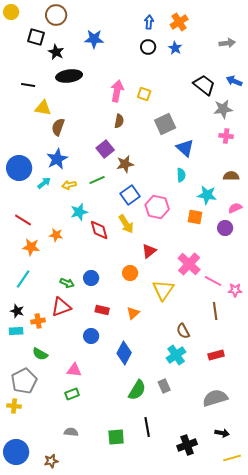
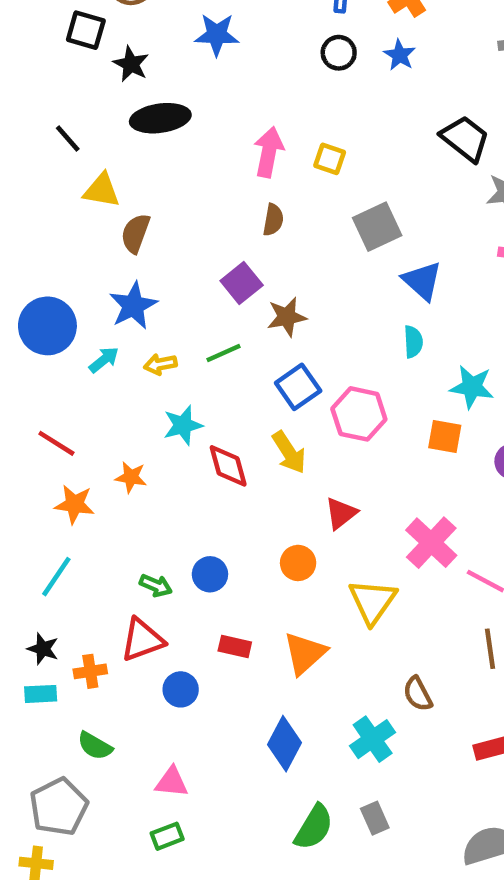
black line: (28, 85) -> (68, 139), turned 40
orange triangle: (133, 313) -> (305, 653), size x1.5
blue circle: (91, 336) -> (181, 689), moved
cyan cross: (176, 355) -> (373, 739), moved

